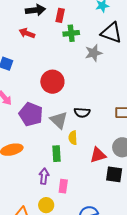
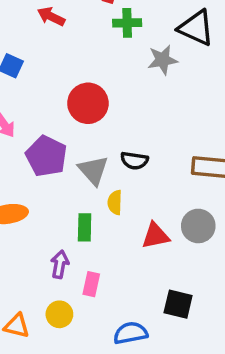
black square: (114, 174) -> (178, 304), moved

